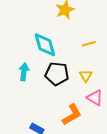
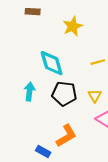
orange L-shape: (72, 115) -> (66, 136), moved

